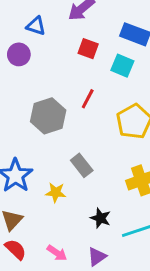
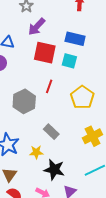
red square: (88, 49) -> (45, 53), size x1.6
black star: (101, 218) -> (54, 170), moved, size x1.5

